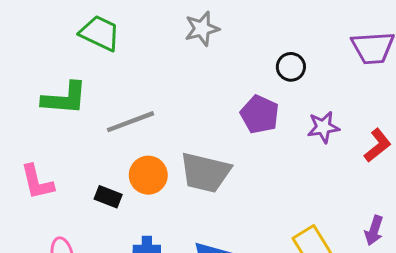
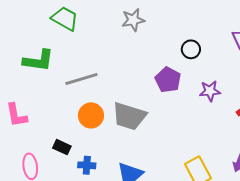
black rectangle: (108, 197) -> (62, 147), moved

